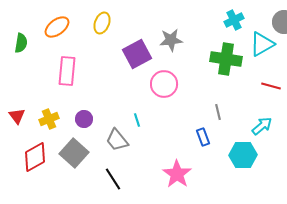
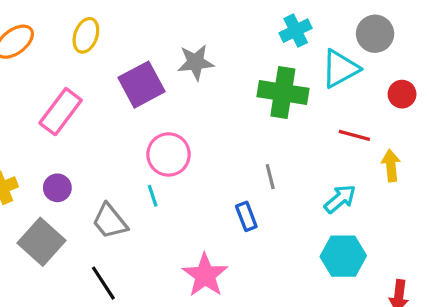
pink rectangle: (67, 71) -> (61, 112), moved, turned 32
pink circle: (164, 84) -> (169, 154), moved
cyan line: (137, 120) -> (153, 196), moved
cyan hexagon: (243, 155) -> (343, 256), moved

